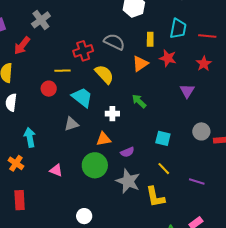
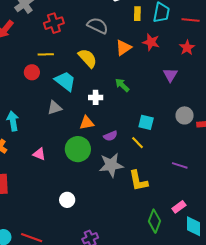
yellow rectangle: (150, 39) -> (137, 14), moved
red cross: (83, 51) -> (54, 23), moved
yellow line: (164, 169) -> (138, 143), moved
gray star: (128, 181) -> (111, 165), turned -30

